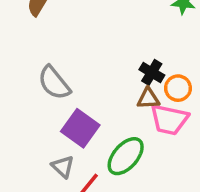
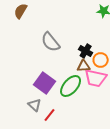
gray semicircle: (54, 83) -> (51, 42), moved
green ellipse: (126, 156) -> (71, 86), moved

